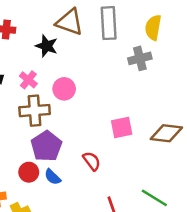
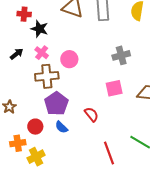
black star: (47, 46) -> (39, 29), moved
gray cross: (140, 58) -> (121, 55), moved
red circle: (29, 172) -> (35, 127), moved

